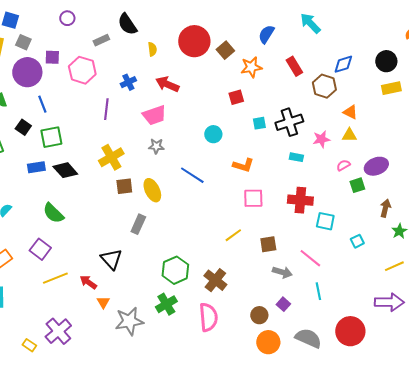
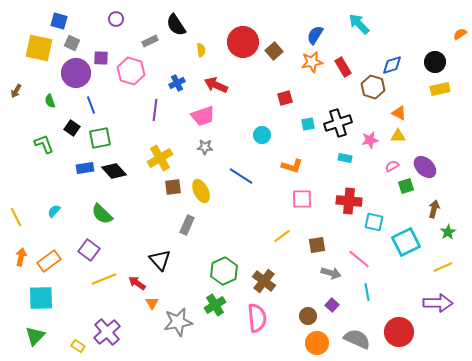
orange star: (251, 67) -> (312, 62), moved
purple ellipse: (376, 166) -> (425, 167), turned 65
cyan square: (357, 241) -> (406, 242), size x2.0

